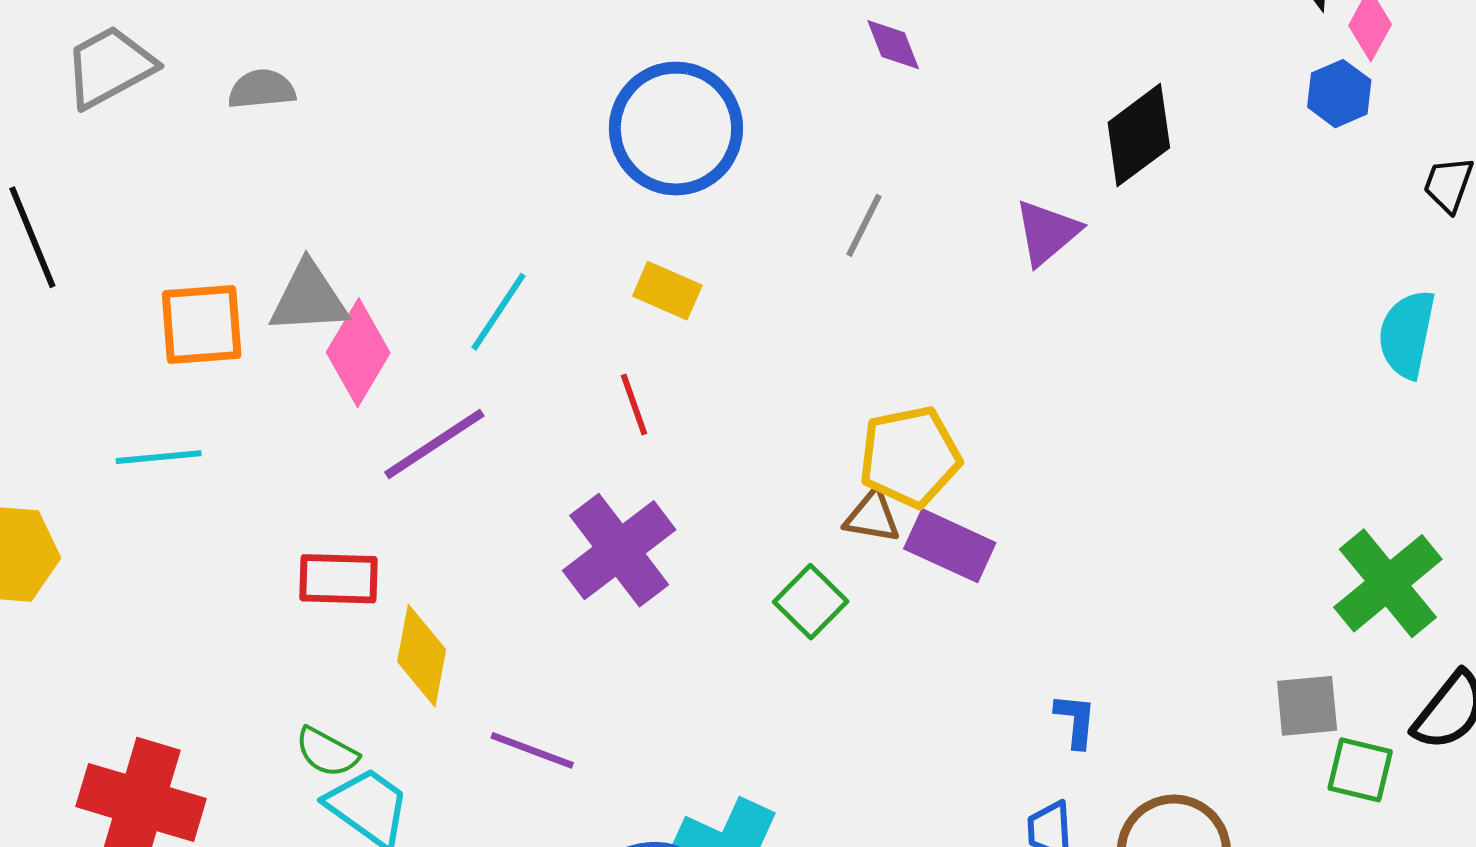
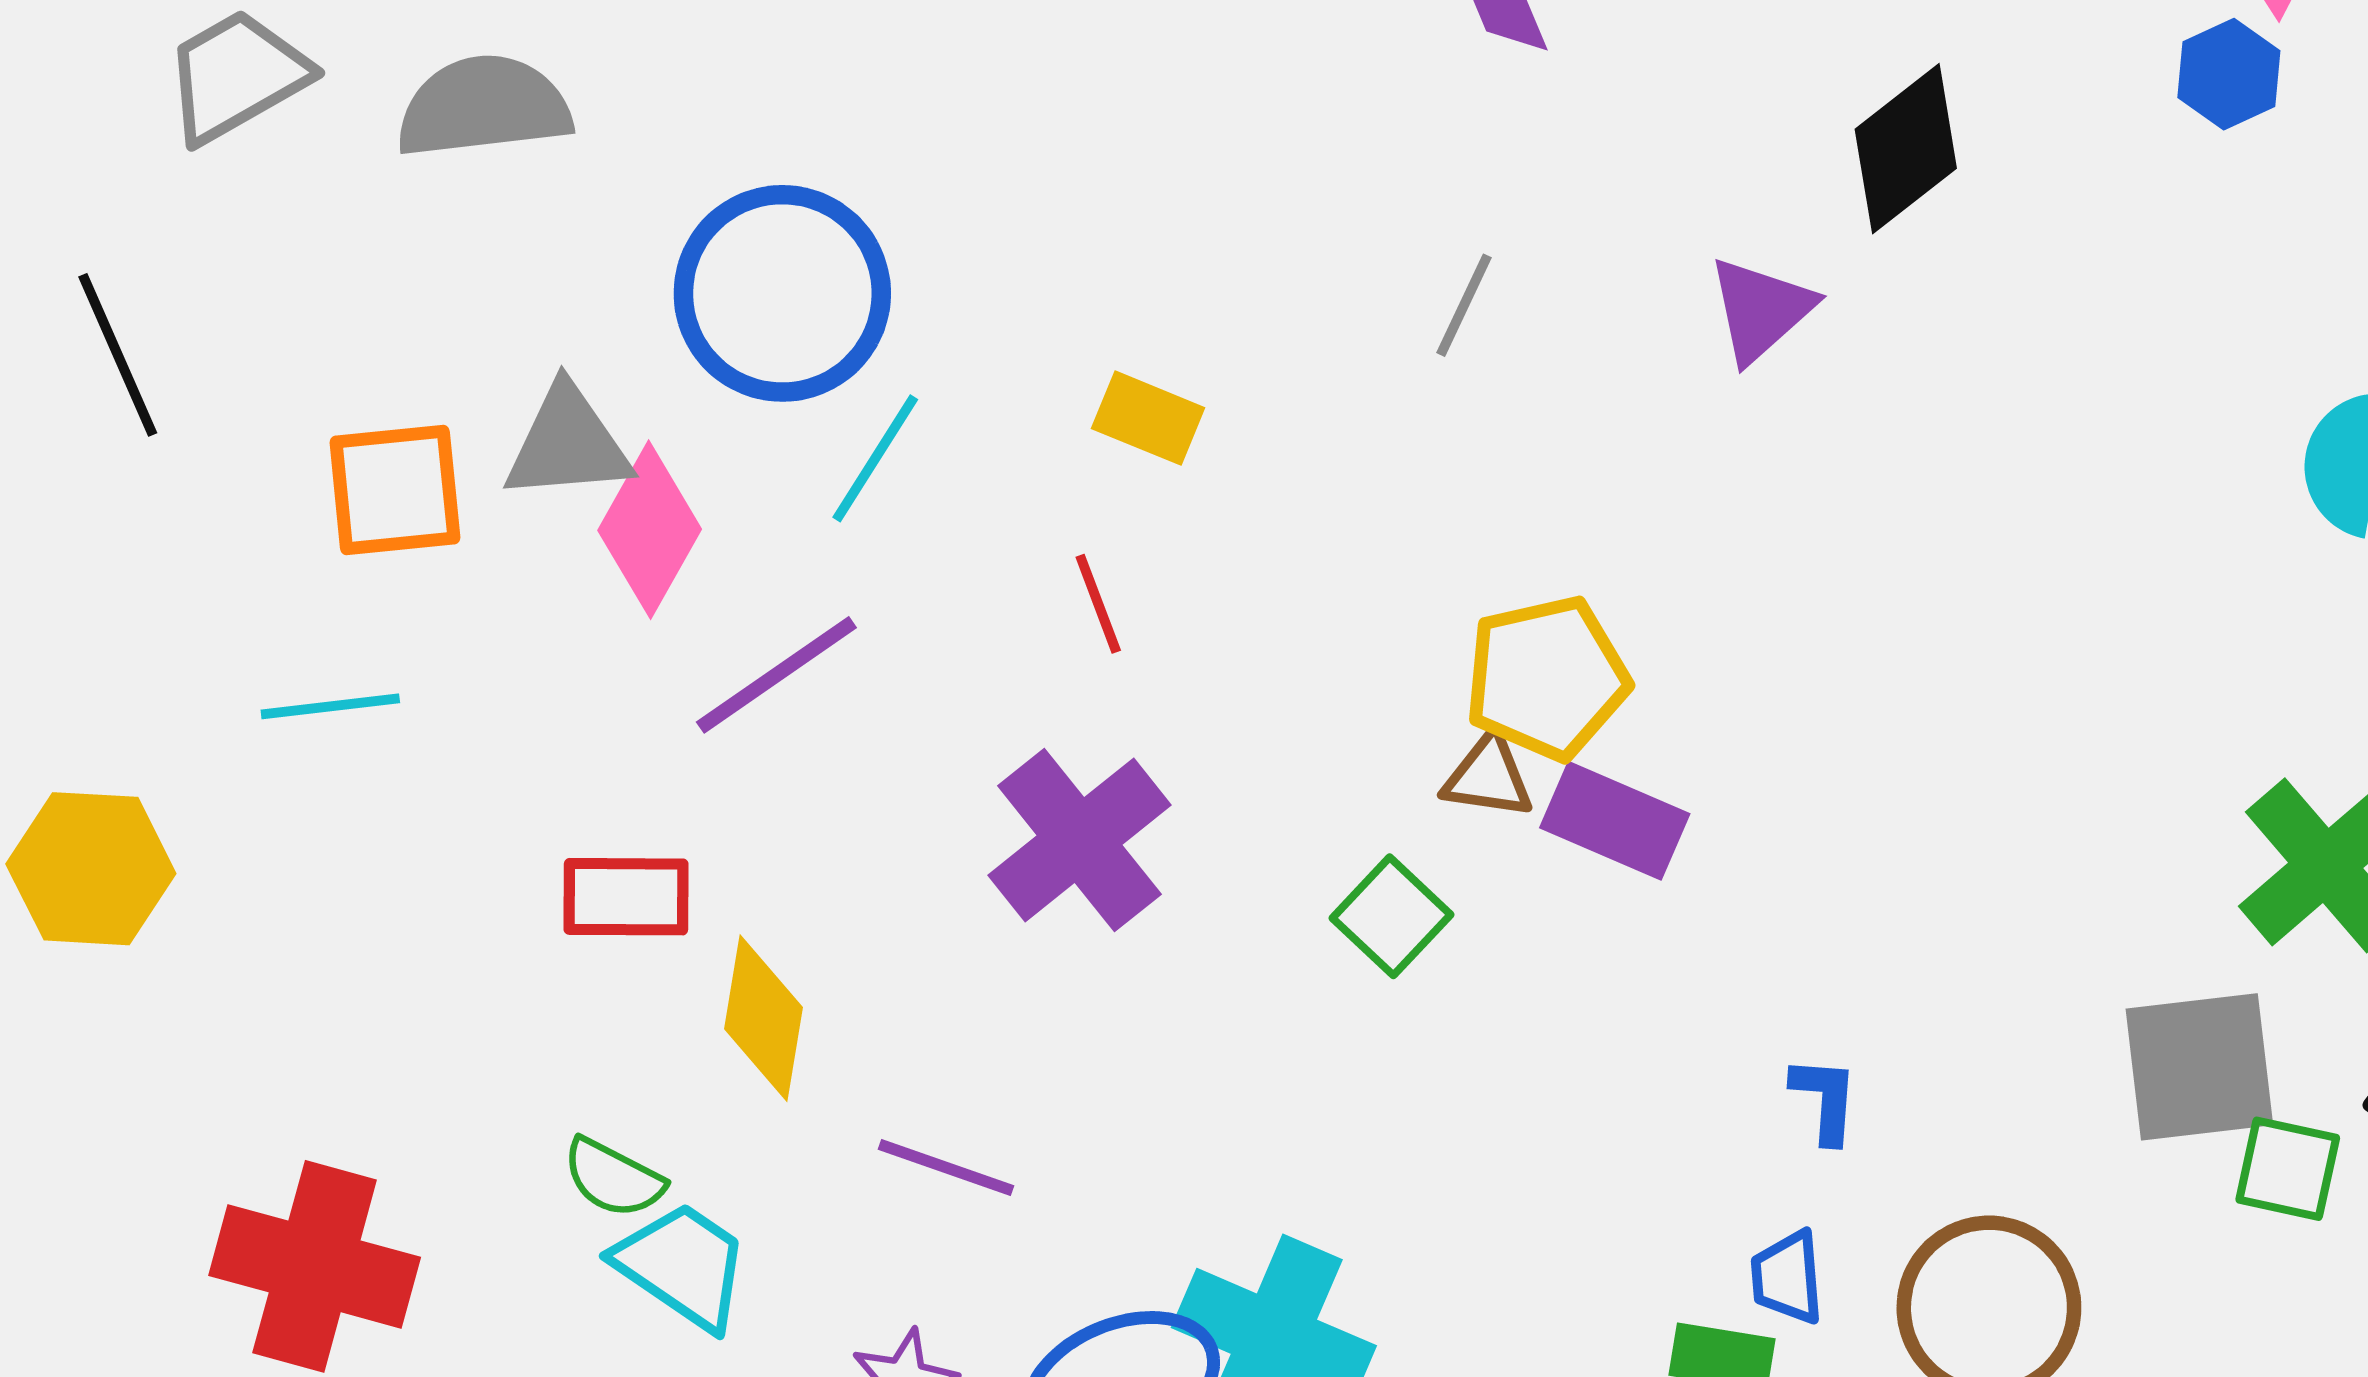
gray semicircle: (262, 89) -> (484, 107), size x1.6
blue circle: (676, 129) -> (782, 293), moved
gray square: (1307, 706) -> (2199, 1067), size x1.5

